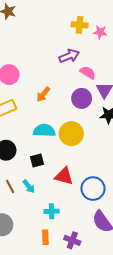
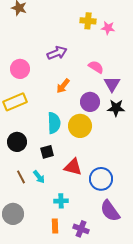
purple arrow: (69, 56) -> (57, 53), moved
orange arrow: (43, 94) -> (63, 86), moved
purple circle: (82, 98) -> (90, 102), moved
cyan semicircle: (44, 131) -> (54, 123), turned 85

